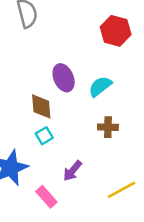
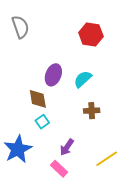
purple ellipse: (64, 78) -> (53, 75), turned 50
pink rectangle: (46, 197) -> (59, 169), moved

